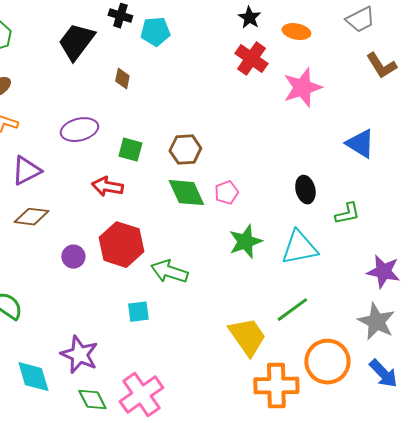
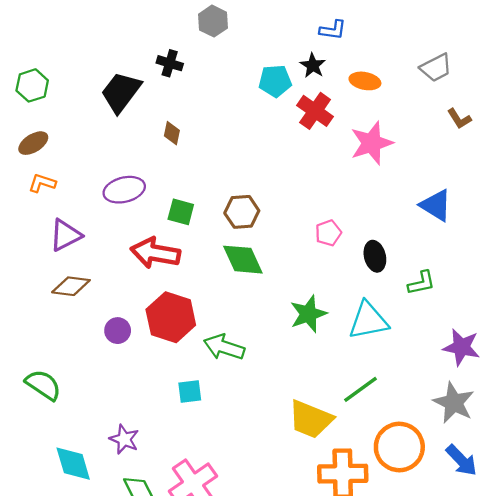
cyan pentagon: (155, 32) -> (275, 81), moved
brown L-shape: (381, 66) -> (459, 119), size x0.7
red arrow: (107, 187) -> (155, 253), size x1.4
pink pentagon: (226, 193) -> (328, 233), moved
yellow trapezoid: (247, 337) -> (311, 419), turned 147
purple star: (79, 355) -> (124, 439), size x0.7

